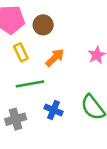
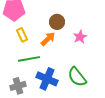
brown circle: (43, 25) -> (57, 22), moved
blue cross: (54, 110) -> (47, 79), size x1.5

